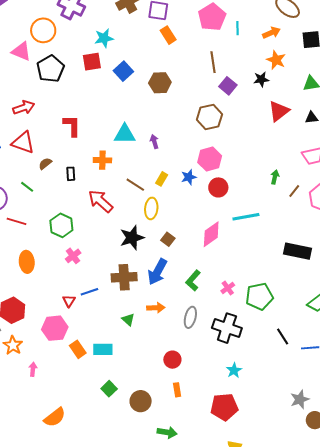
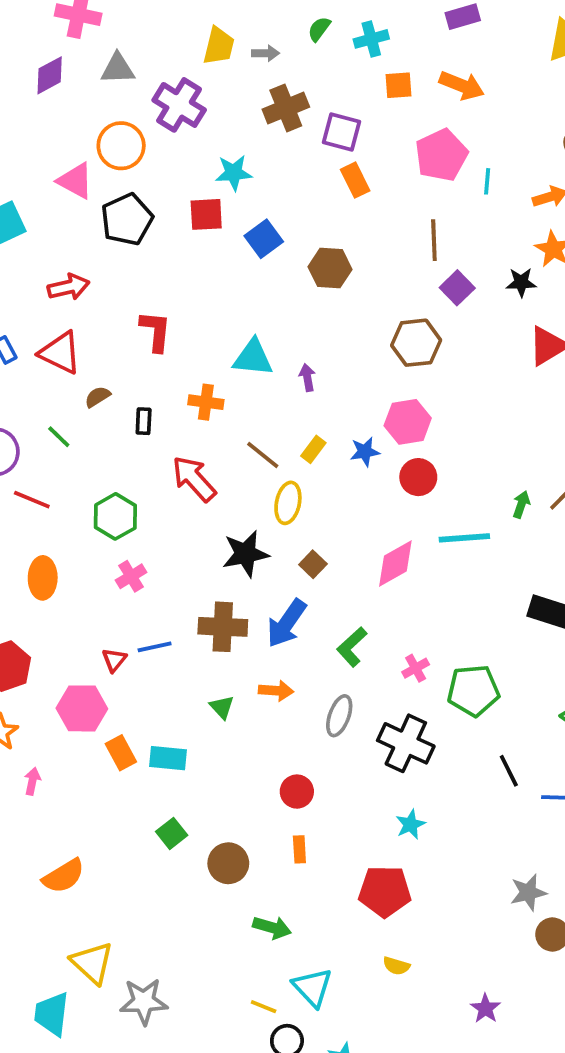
green arrow: (275, 177) -> (521, 505), moved

